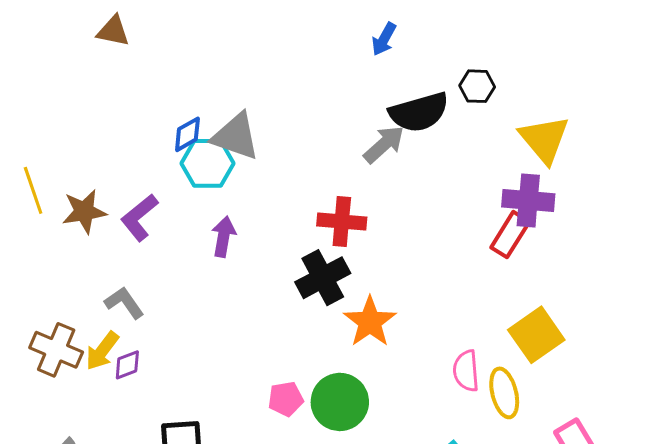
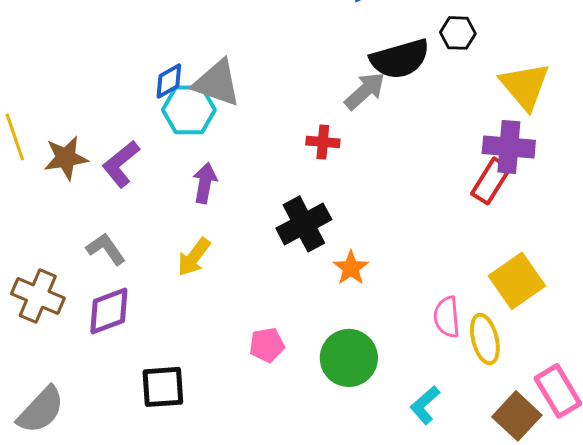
red cross: (342, 222) -> (323, 142), moved, size x0.7
orange star: (370, 322) -> (351, 268), size x0.7
yellow arrow: (102, 351) -> (194, 257), moved
purple diamond: (127, 365) -> (109, 311), size x1.6
green circle: (340, 402) -> (349, 358), moved

